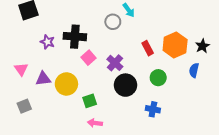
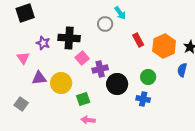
red rectangle: (148, 48) -> (138, 40), moved
purple cross: (115, 63) -> (100, 69), moved, turned 35
pink triangle: (21, 69) -> (23, 58), moved
gray square: (24, 106) -> (21, 104), turned -32
blue cross: (153, 109) -> (143, 99), moved

